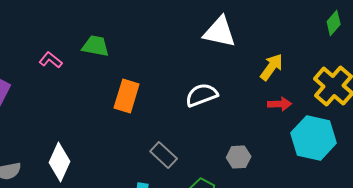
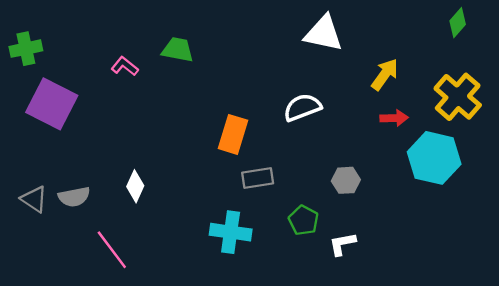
orange rectangle: (127, 96) -> (233, 134), moved
gray rectangle: (164, 155) -> (258, 178), turned -52
white diamond: (60, 162) -> (135, 186), size x0.7

